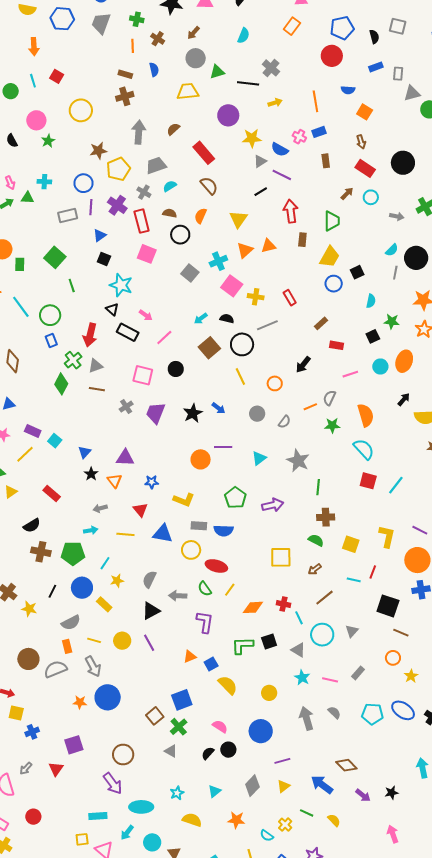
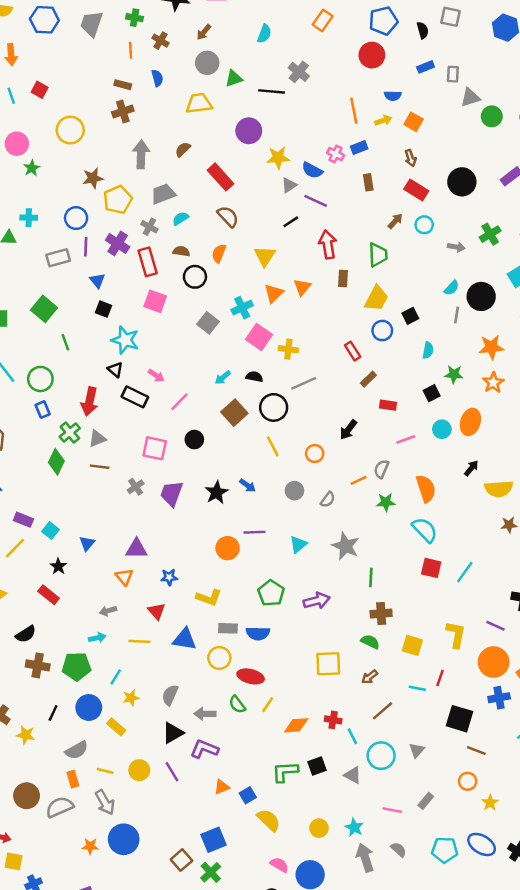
yellow arrow: (275, 103) -> (383, 120), moved
blue triangle: (100, 235) -> (97, 281), turned -32
orange triangle: (269, 246) -> (302, 287), turned -35
red rectangle: (290, 298) -> (353, 351), moved
black star: (91, 474) -> (58, 566), moved
purple L-shape: (205, 622) -> (204, 749), moved, turned -75
cyan star: (302, 678) -> (354, 827), moved
pink semicircle: (220, 726) -> (279, 865), moved

